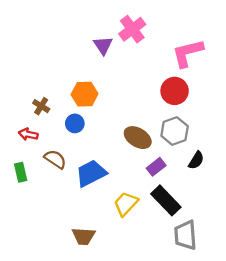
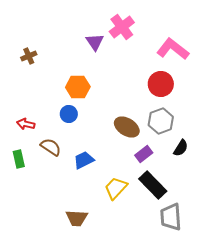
pink L-shape: (188, 53) -> (173, 49), turned 52
brown cross: (41, 106) -> (29, 56), moved, turned 35
blue trapezoid: (91, 173) -> (84, 160), size x0.7

